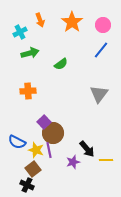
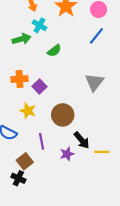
cyan cross: (20, 32) -> (39, 25), moved, turned -32
purple square: (44, 122) -> (39, 86), moved
brown circle: (53, 133) -> (63, 115), moved
yellow star: (36, 150) -> (28, 111), moved

